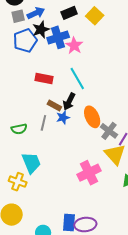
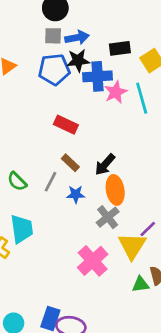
cyan line: (77, 78) -> (142, 98), moved
black arrow: (69, 102) -> (105, 165), moved
blue star: (63, 117) -> (76, 194), moved
green semicircle: (19, 129) -> (17, 181), turned 42
gray cross: (109, 131) -> (108, 217), moved
pink cross: (89, 173) -> (93, 261), turned -30

